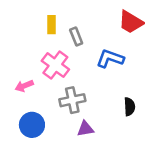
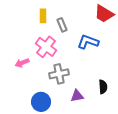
black semicircle: (130, 107) -> (103, 87), moved
blue circle: (32, 125) -> (41, 102), moved
purple triangle: (85, 129) -> (77, 96), moved

